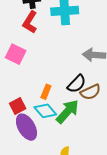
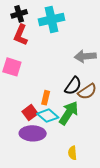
red square: (18, 106) -> (30, 113), moved
purple ellipse: (26, 127) -> (33, 133), turned -50

